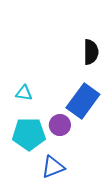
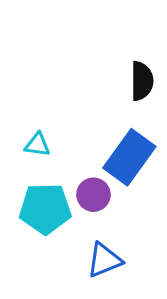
blue triangle: (53, 167) -> (104, 260), moved

